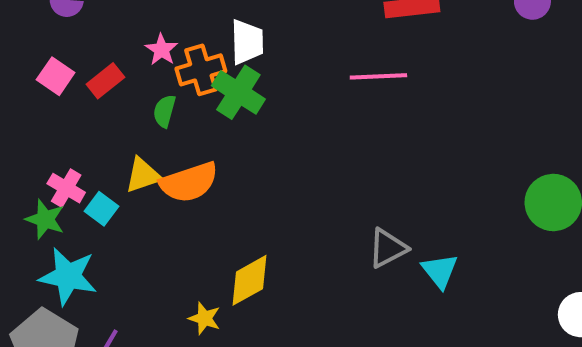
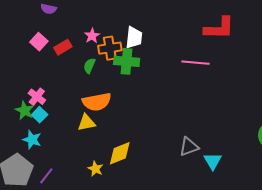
green cross: (238, 92) -> (127, 61), turned -35
yellow triangle: (143, 175) -> (86, 123), moved
cyan square: (101, 209) -> (40, 115), moved
cyan star: (68, 276) -> (32, 140), size x0.7

